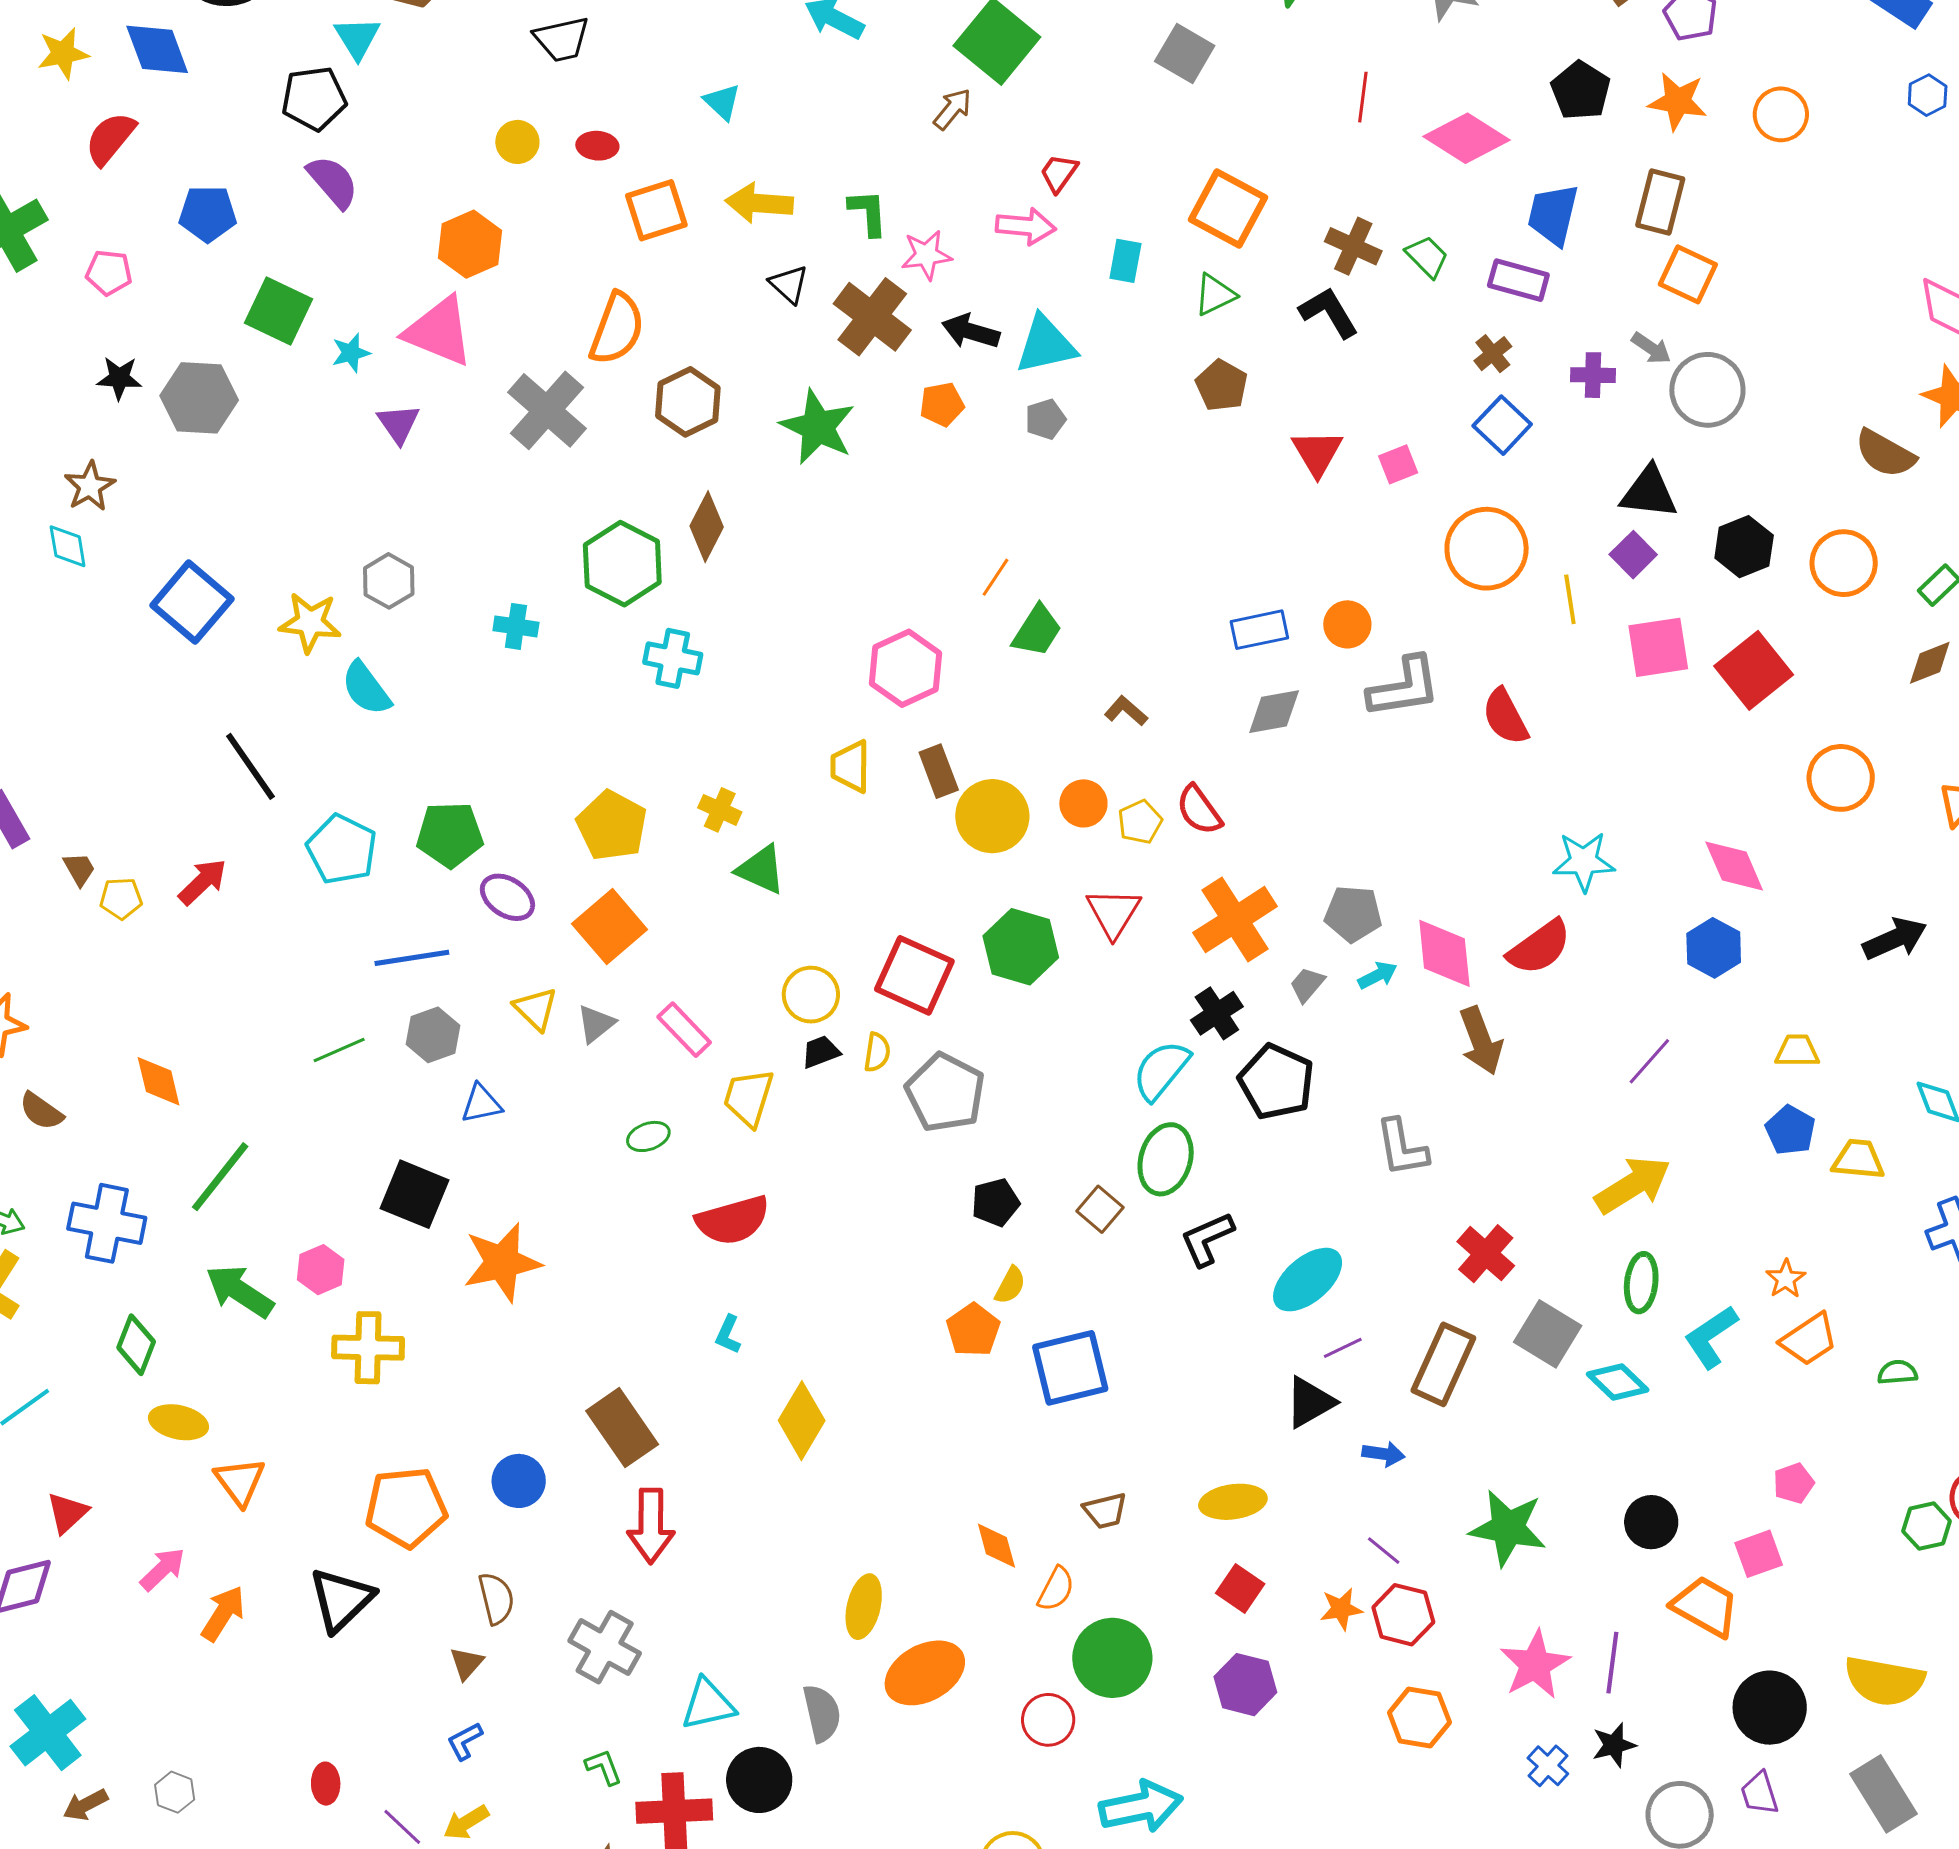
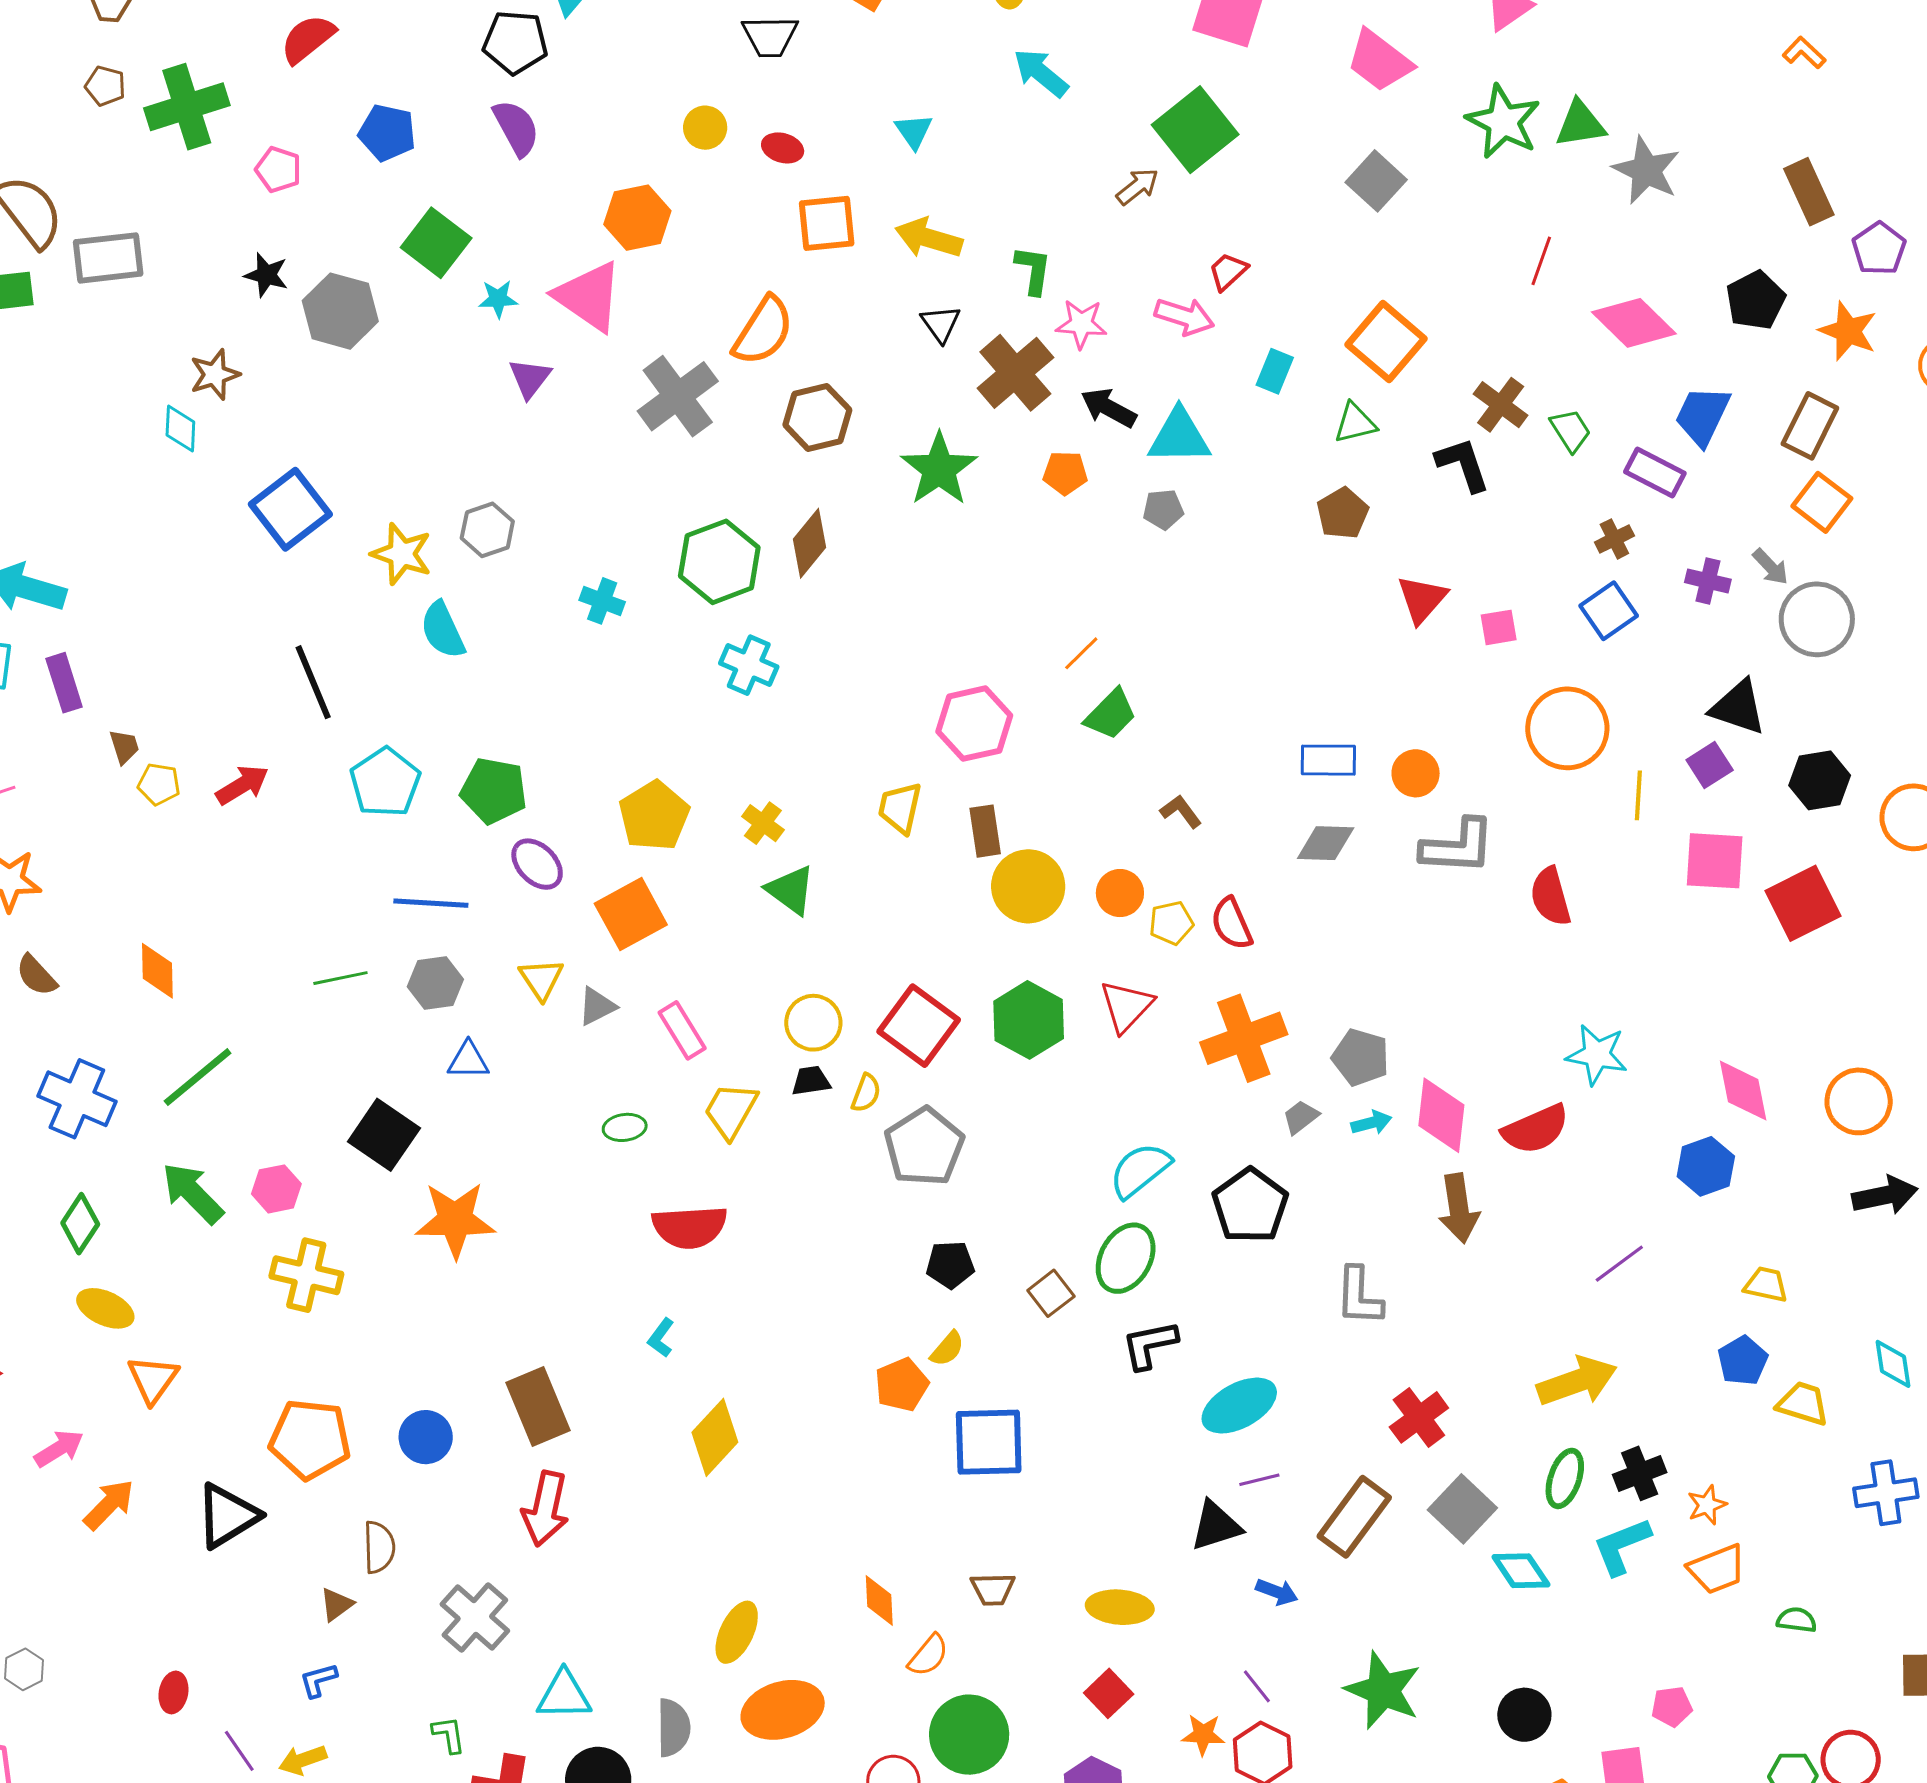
orange circle: (1841, 778) -> (1859, 1101), moved
black cross: (1217, 1013) -> (1640, 1473), moved

